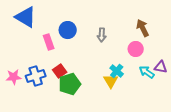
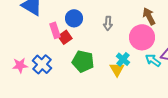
pink circle: (136, 49) -> (142, 37), size x1.6
red square: (60, 71) -> (65, 37), moved
blue cross: (36, 76) -> (42, 64), turned -30
green pentagon: (70, 84) -> (83, 61), moved, turned 30

